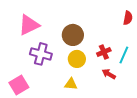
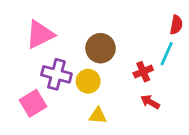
cyan line: (124, 55) -> (167, 54), moved
yellow circle: (77, 59) -> (88, 81), moved
pink square: (19, 85) -> (33, 103), moved

